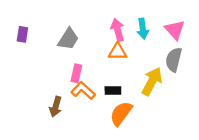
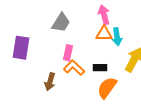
cyan arrow: (143, 29) -> (117, 37), moved
purple rectangle: (22, 34) -> (21, 48), moved, size x1.6

